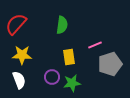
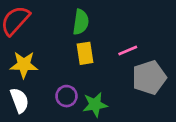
yellow rectangle: (69, 57) -> (85, 53), moved

